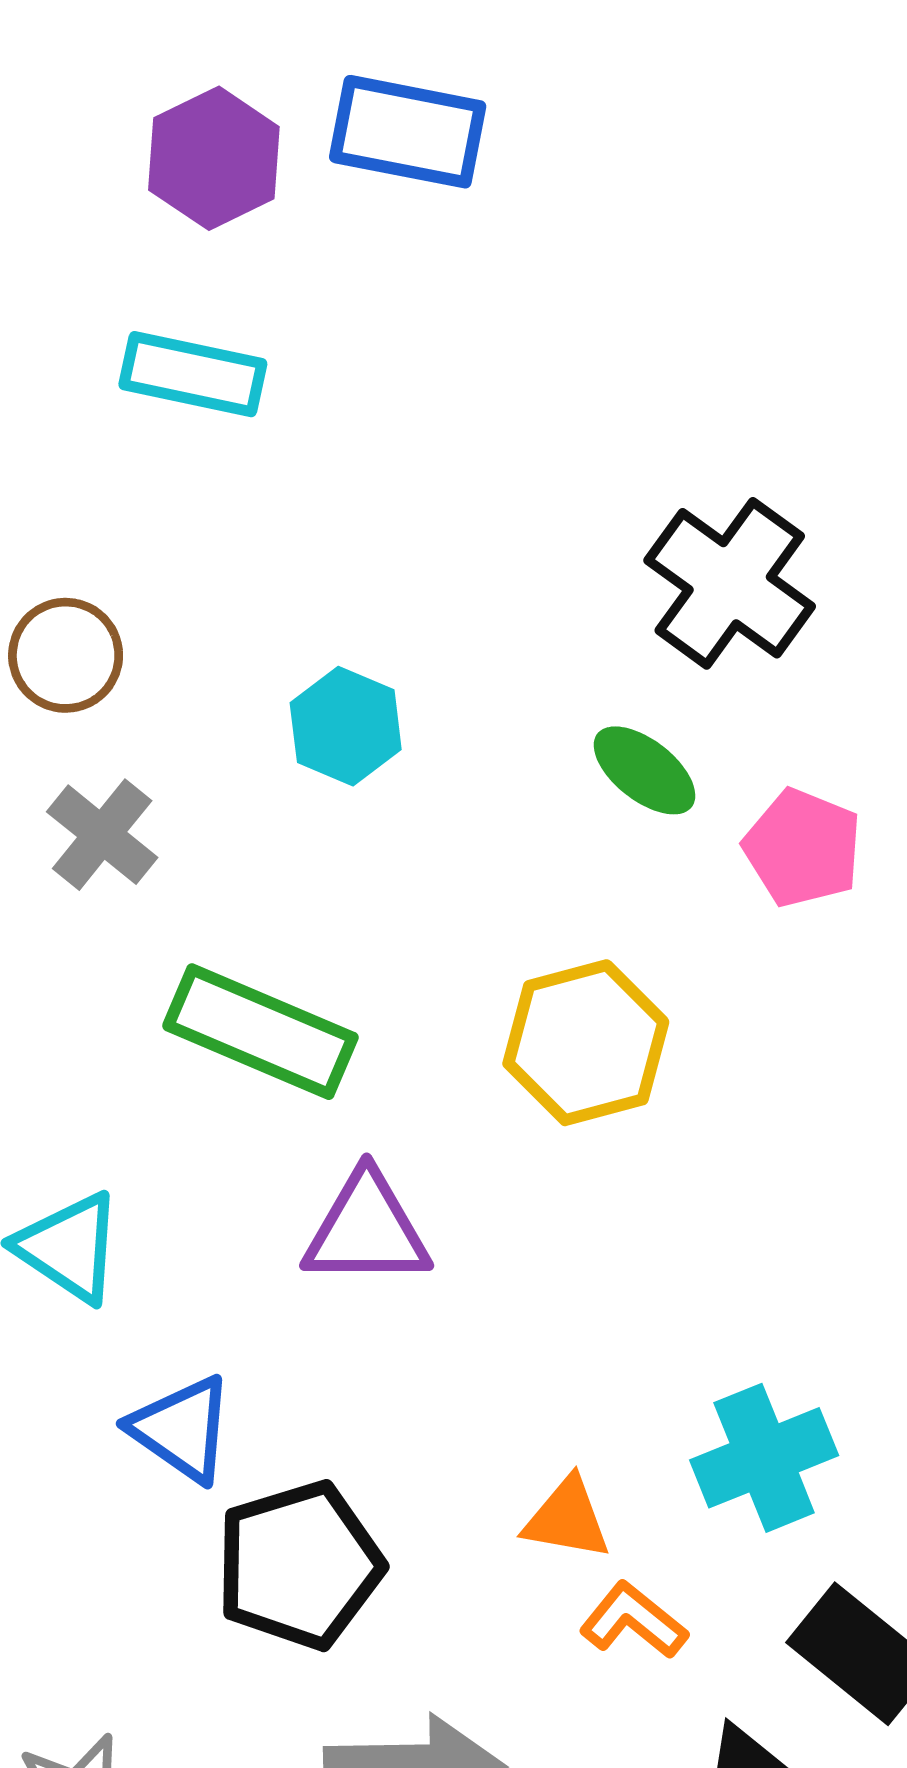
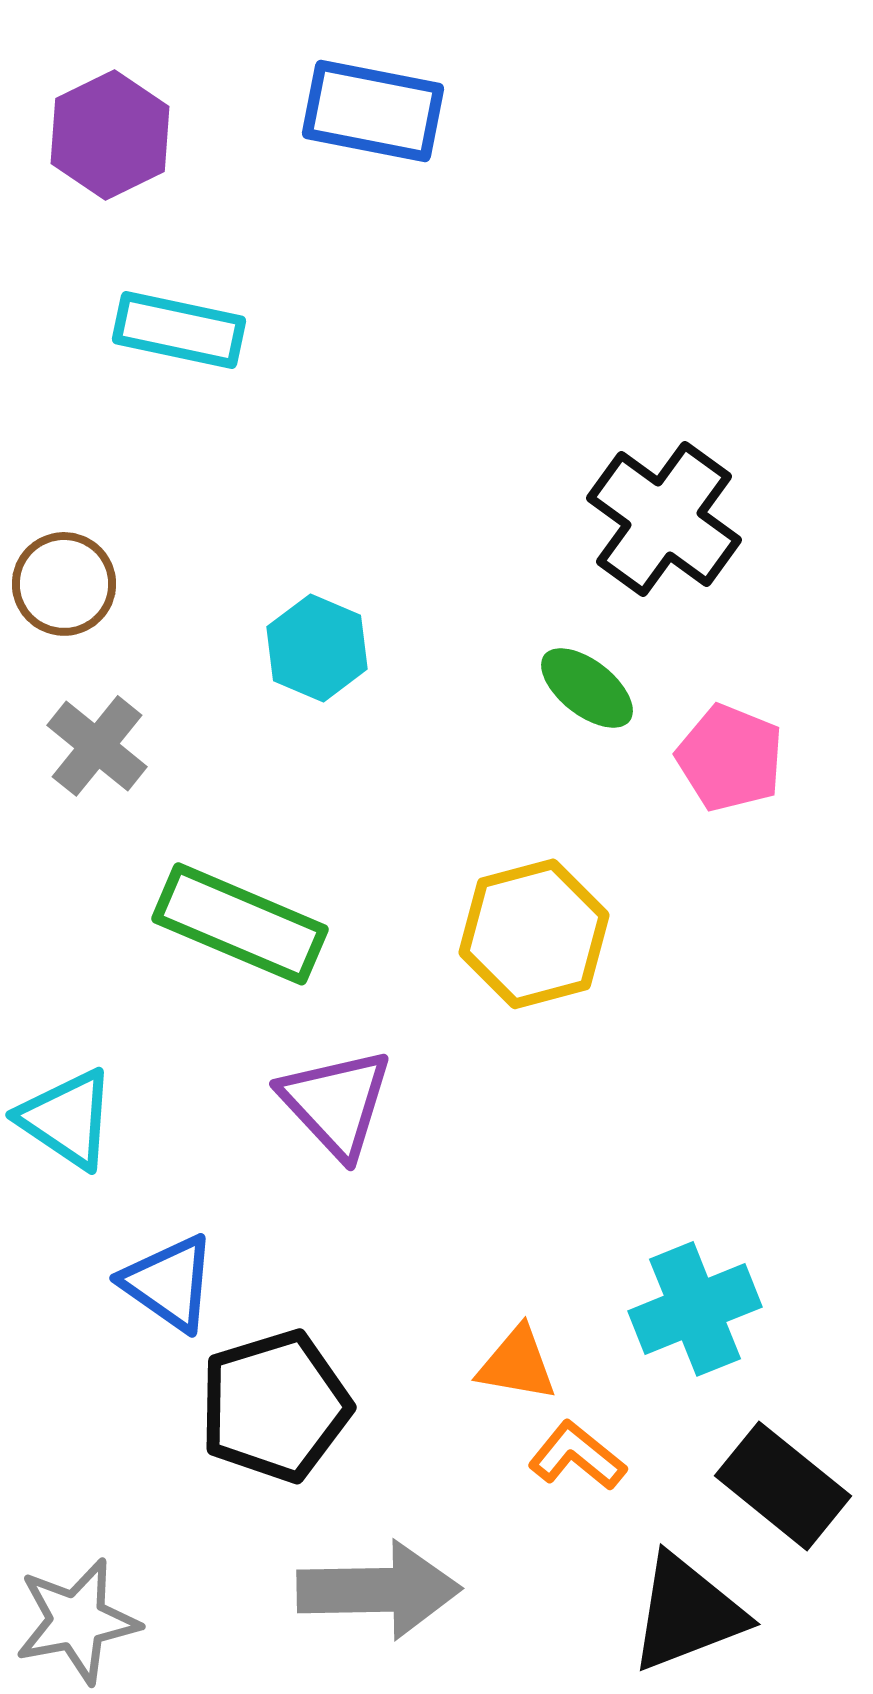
purple hexagon: (214, 158) -> (110, 135), moved
purple triangle: (367, 1230) -> (336, 1103), turned 47

